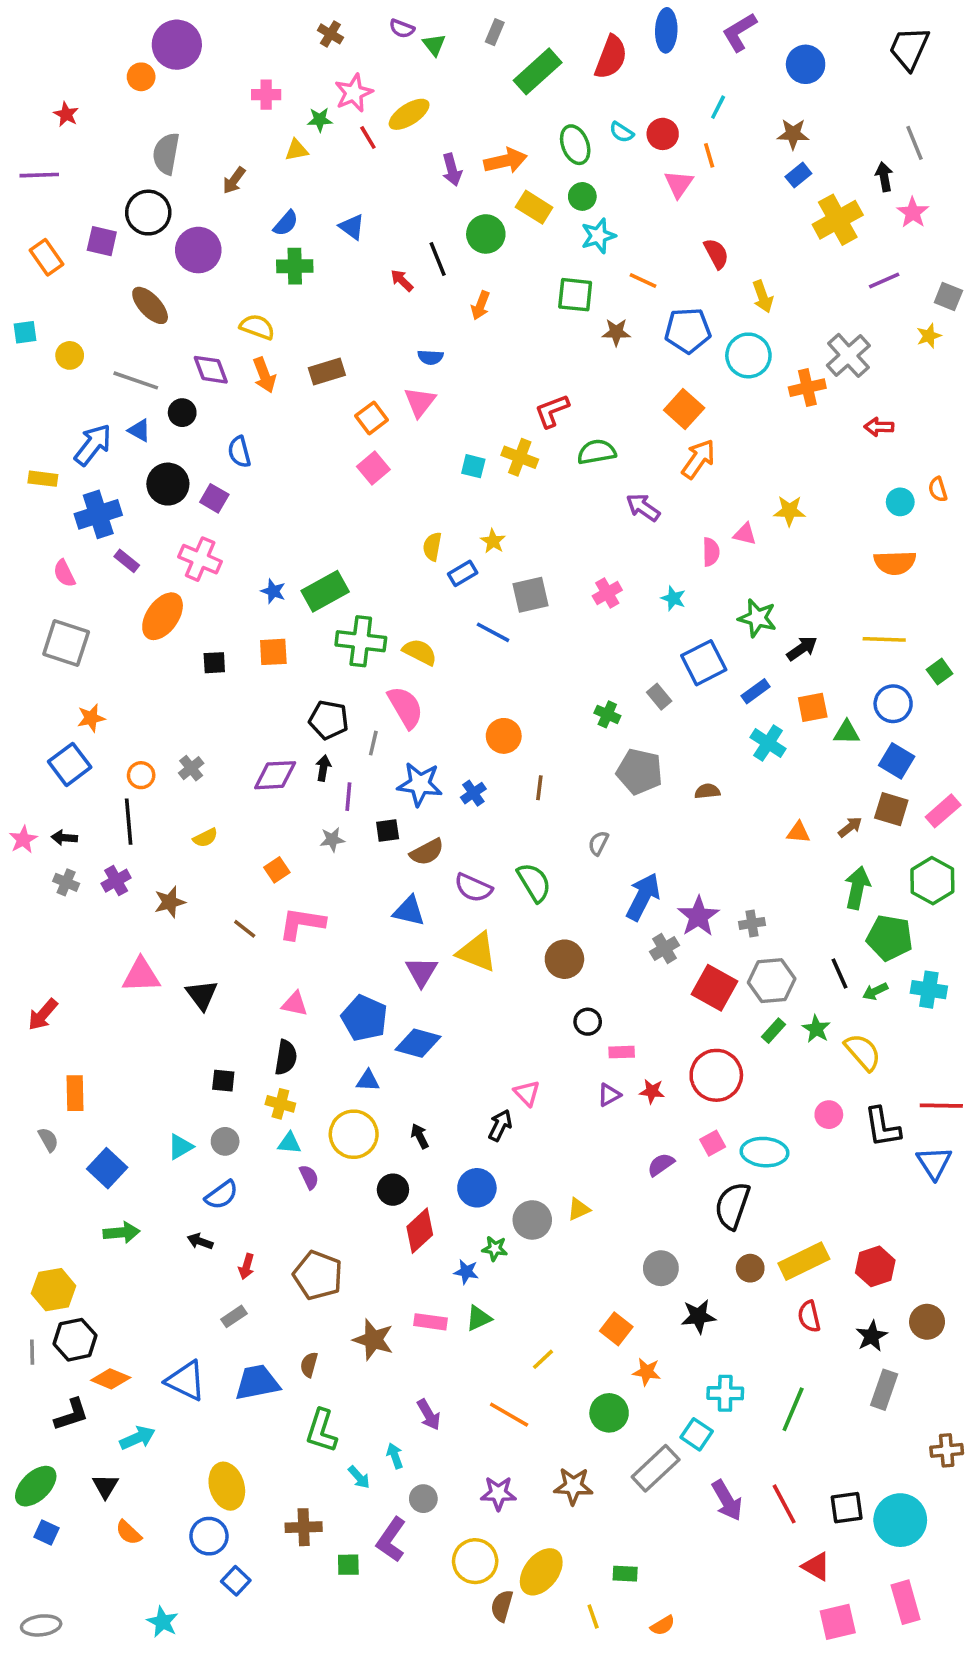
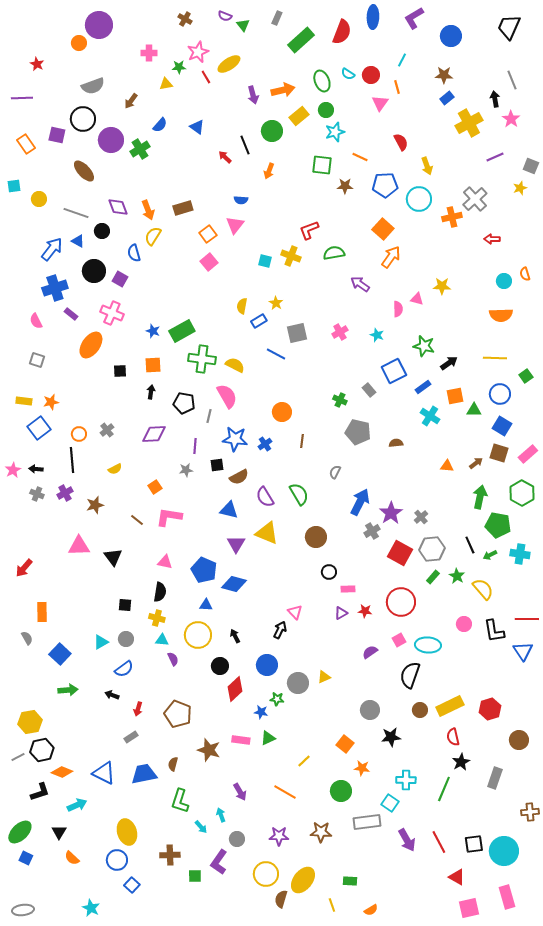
gray semicircle: (166, 154) -> (93, 86), turned -120
yellow rectangle: (534, 207) -> (299, 116), turned -72
green cross: (295, 266) -> (140, 149), moved, turned -30
yellow semicircle: (257, 327) -> (153, 236), moved, turned -78
yellow rectangle: (43, 479) -> (24, 401), moved
gray square: (66, 643) -> (37, 360), size x0.6
black arrow: (323, 768) -> (151, 392), moved
purple semicircle: (473, 888) -> (265, 497), turned 35
gray cross: (752, 923) -> (421, 517), turned -32
black star: (872, 1336) -> (461, 762), moved
gray line: (32, 1352) -> (18, 757), turned 64
gray rectangle: (656, 1468) -> (367, 822), turned 36

